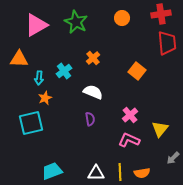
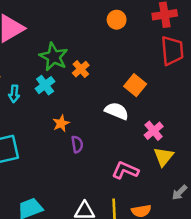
green star: (76, 22) -> (54, 57), moved
white semicircle: (93, 92) -> (117, 111), moved
orange star: (45, 98) -> (61, 123), moved
pink cross: (130, 115) -> (154, 131), moved

